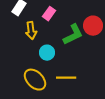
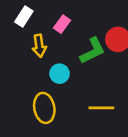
yellow line: (66, 78) -> (101, 108), moved
yellow ellipse: (35, 80) -> (44, 108), turned 35

